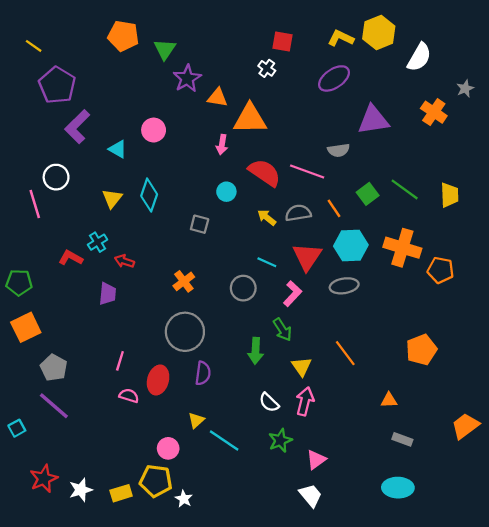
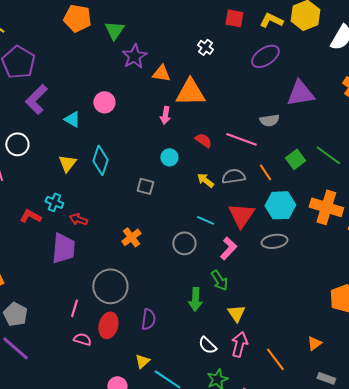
red square: (282, 41) -> (234, 18), moved
red semicircle: (265, 173) -> (203, 140), size x0.6
cyan cross: (98, 242) -> (54, 202), turned -36
purple trapezoid: (108, 294) -> (63, 248), size x1.5
gray circle: (185, 332) -> (110, 286), moved
orange line: (345, 353) -> (275, 359), moved
orange triangle: (389, 400) -> (314, 343), turned -35

